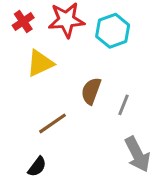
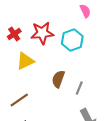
brown line: (52, 123) -> (19, 100), moved

